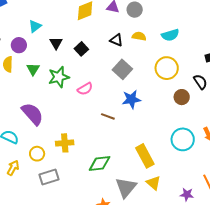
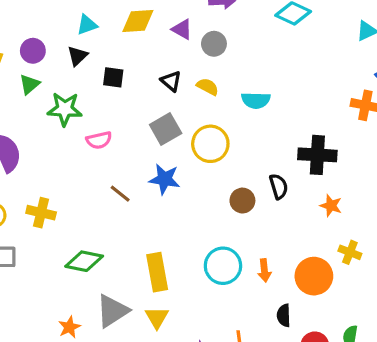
cyan triangle: (35, 26) -> (87, 25), moved
purple circle: (19, 45) -> (33, 51), moved
black square: (81, 49) -> (113, 77), turned 32
yellow circle: (167, 68) -> (210, 144), moved

